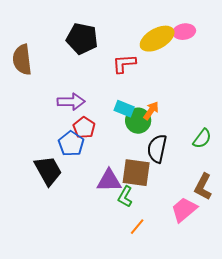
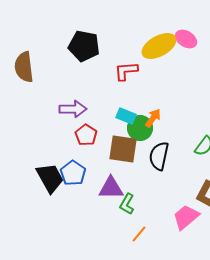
pink ellipse: (184, 32) -> (186, 39), turned 40
blue pentagon: (71, 144) -> (73, 173), moved
brown square: (136, 173) -> (123, 149), moved

